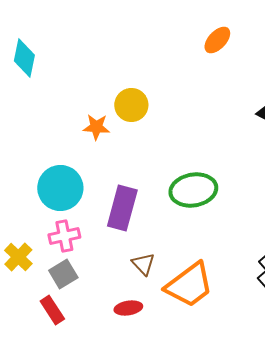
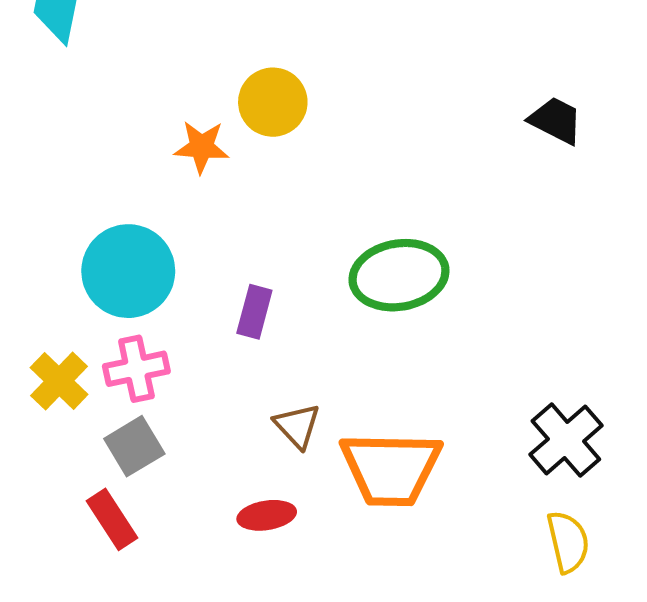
purple rectangle: (122, 208) -> (254, 312), size x0.6
yellow cross: (18, 257) -> (59, 381), moved
orange trapezoid: (189, 285) -> (391, 469), turned 38

